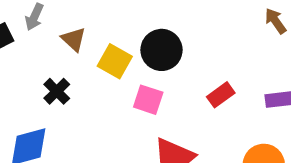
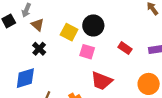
brown triangle: (74, 39) -> (38, 25), moved
red rectangle: (221, 95) -> (125, 48), turned 72

